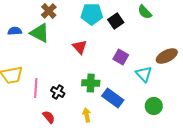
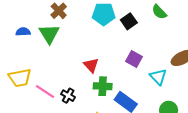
green triangle: (40, 33) -> (49, 34), turned 30
red triangle: (80, 47) -> (91, 65), moved
pink line: (36, 88) -> (45, 91), turned -60

